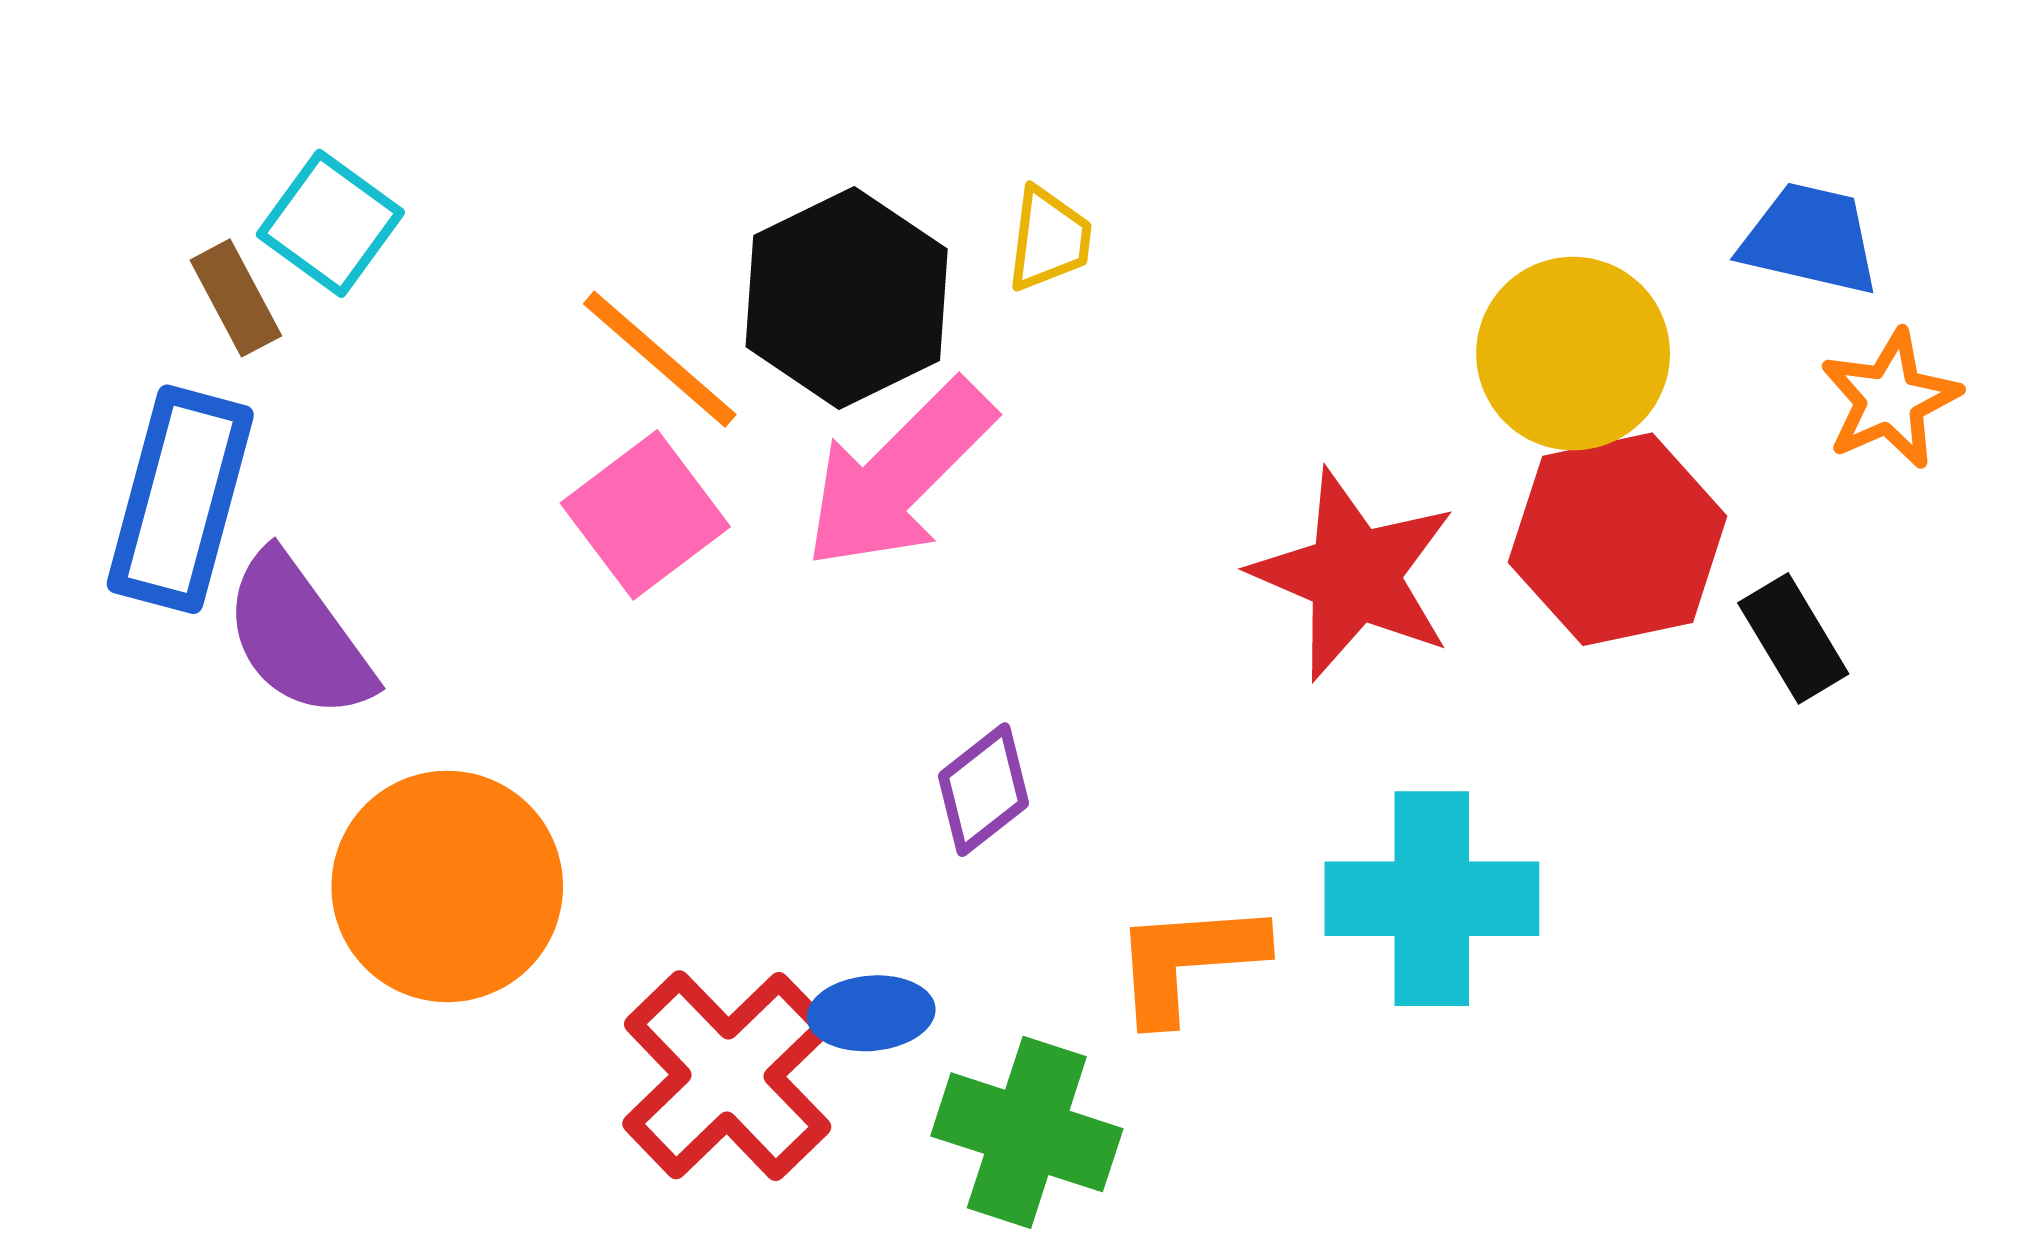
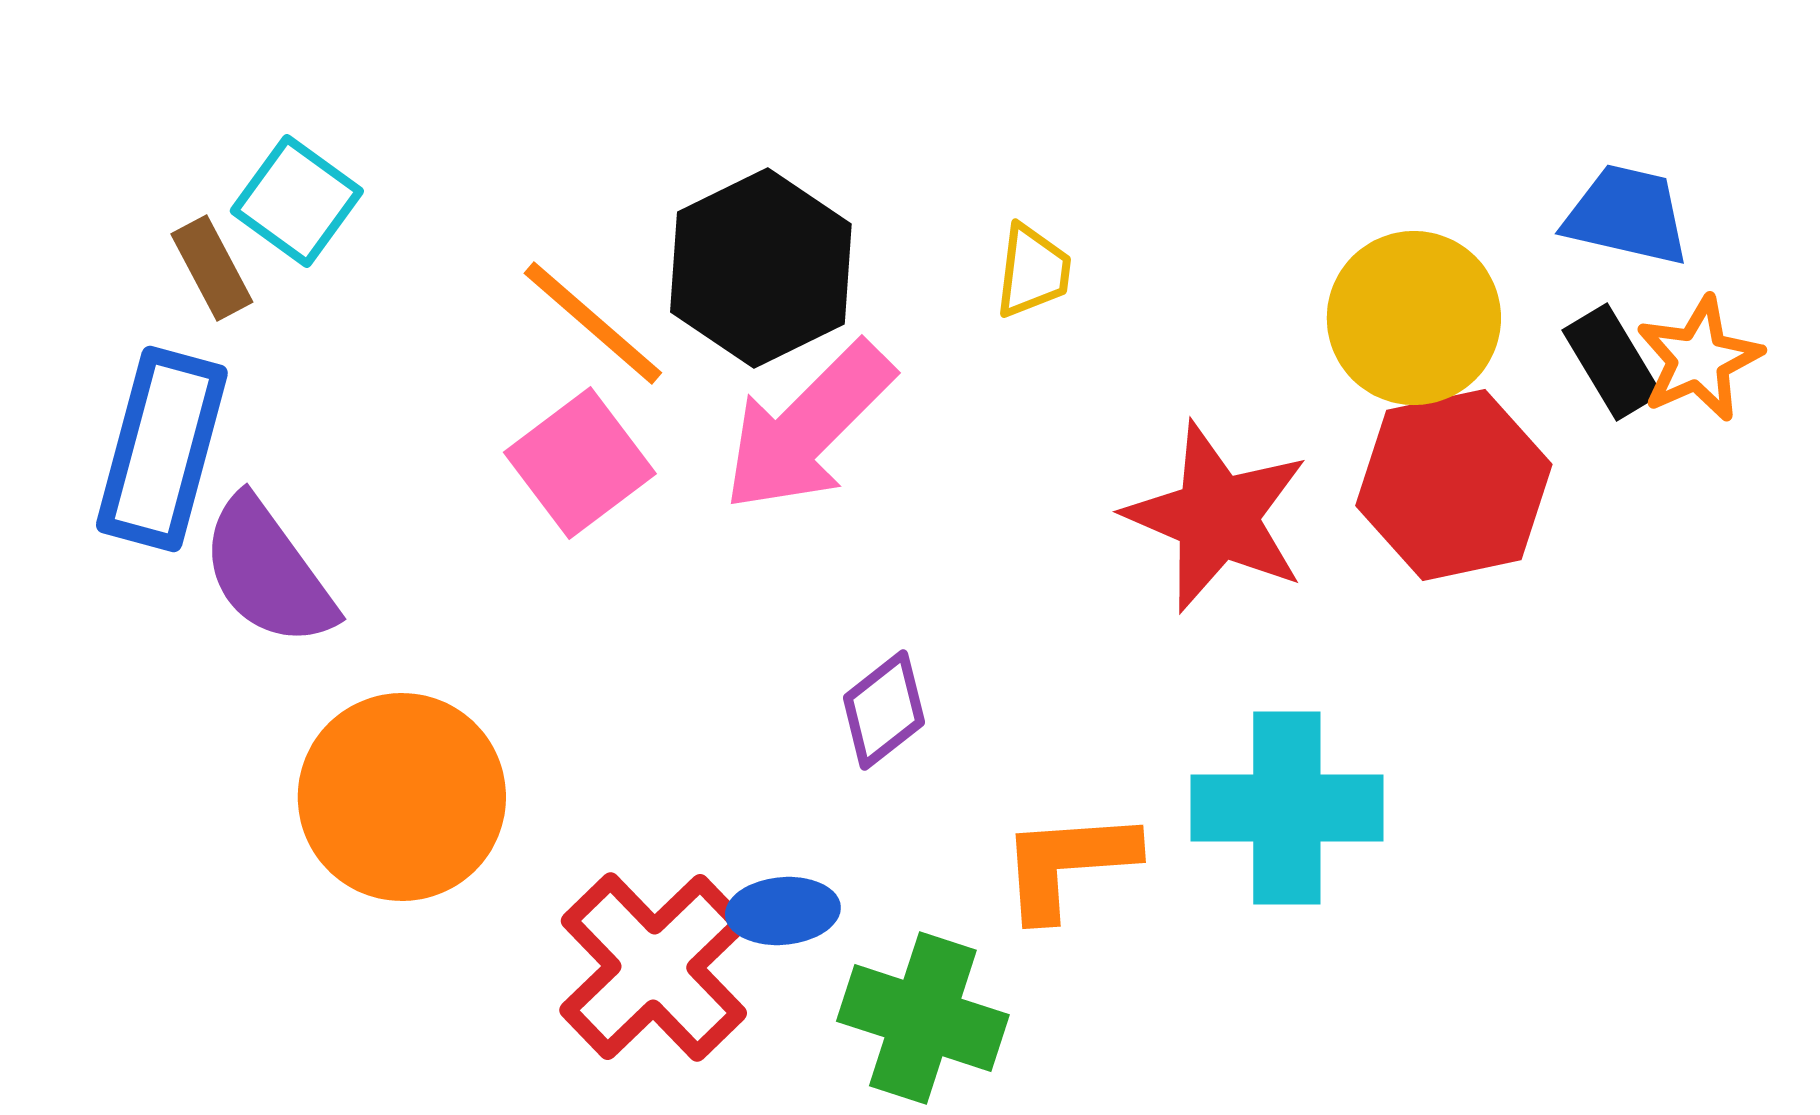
yellow trapezoid: (1049, 239) -> (1033, 271), moved
black rectangle: (1793, 638) -> (1612, 362), moved

